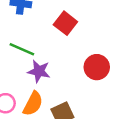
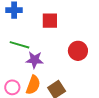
red square: (65, 23) -> (50, 21), turned -30

